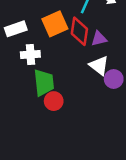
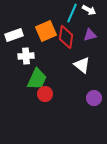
purple triangle: (99, 39) -> (90, 35), moved
purple circle: (114, 79) -> (94, 98), moved
green trapezoid: (44, 83) -> (37, 79), turned 30

